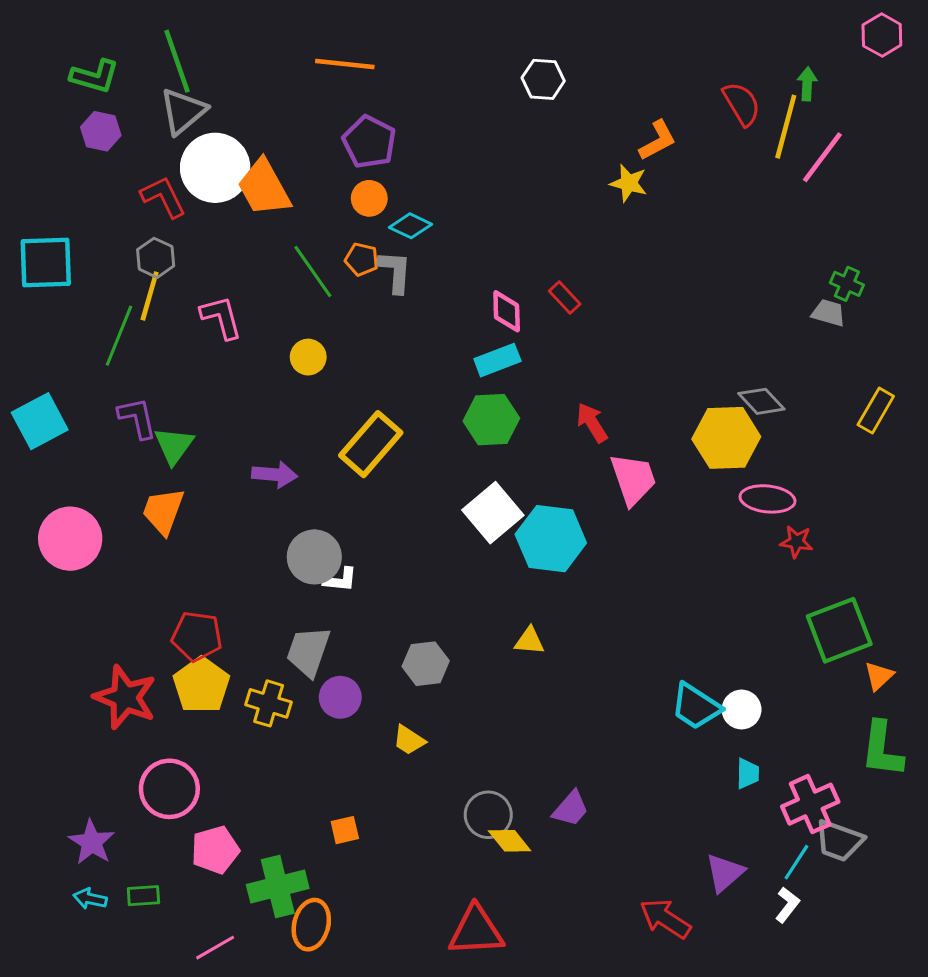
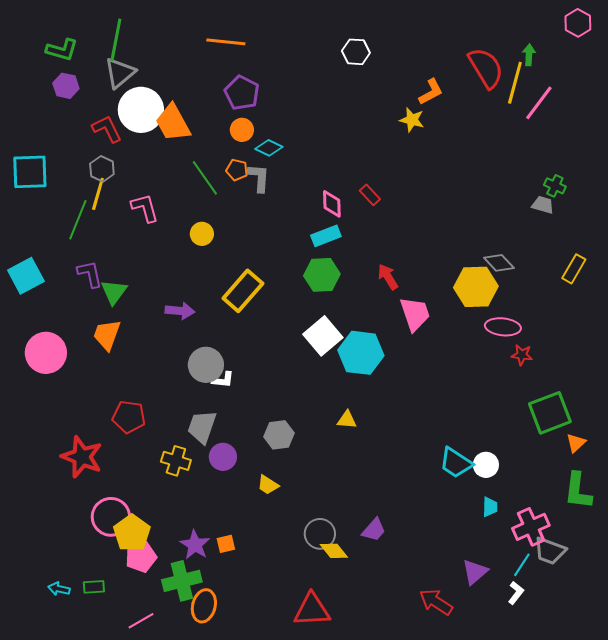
green line: (177, 61) -> (116, 40), turned 30
red semicircle: (742, 104) -> (486, 68), size x1.4
yellow pentagon: (201, 685) -> (132, 533), moved
purple star: (92, 842) -> (195, 545), moved

